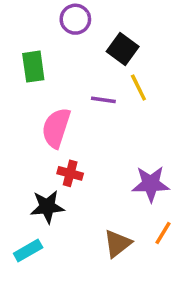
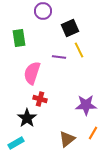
black square: (123, 49) -> (70, 28), turned 30
black star: (47, 207) -> (27, 118), turned -30

